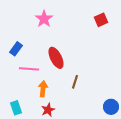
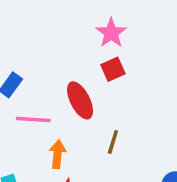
pink star: (44, 19) -> (111, 33), moved
red square: (101, 20) -> (113, 69), moved

